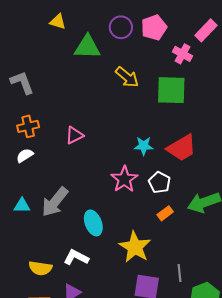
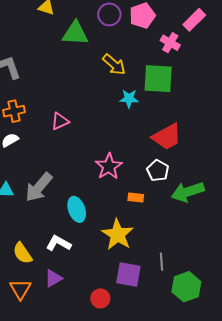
cyan star: (144, 146) -> (129, 99), moved
white pentagon: (159, 182) -> (158, 171), moved
orange rectangle: (165, 213) -> (136, 198), moved, turned 42
yellow semicircle: (40, 268) -> (22, 253), turned 45

